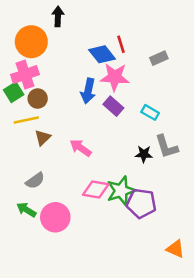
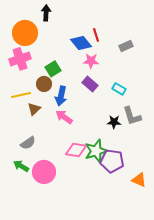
pink star: (115, 77) -> (91, 61), size x0.7
blue arrow: (88, 91) -> (61, 96), moved
green square: (14, 92) -> (53, 69), moved
brown circle: (38, 99) -> (44, 84), moved
orange triangle: (175, 249) -> (139, 180), moved

